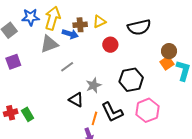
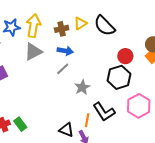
black semicircle: (139, 27) -> (104, 26), moved, turned 65
blue arrow: (70, 34) -> (65, 51), moved
red circle: (110, 45) -> (125, 56), moved
gray line: (67, 67) -> (63, 69), moved
black triangle: (76, 100) -> (66, 130), moved

